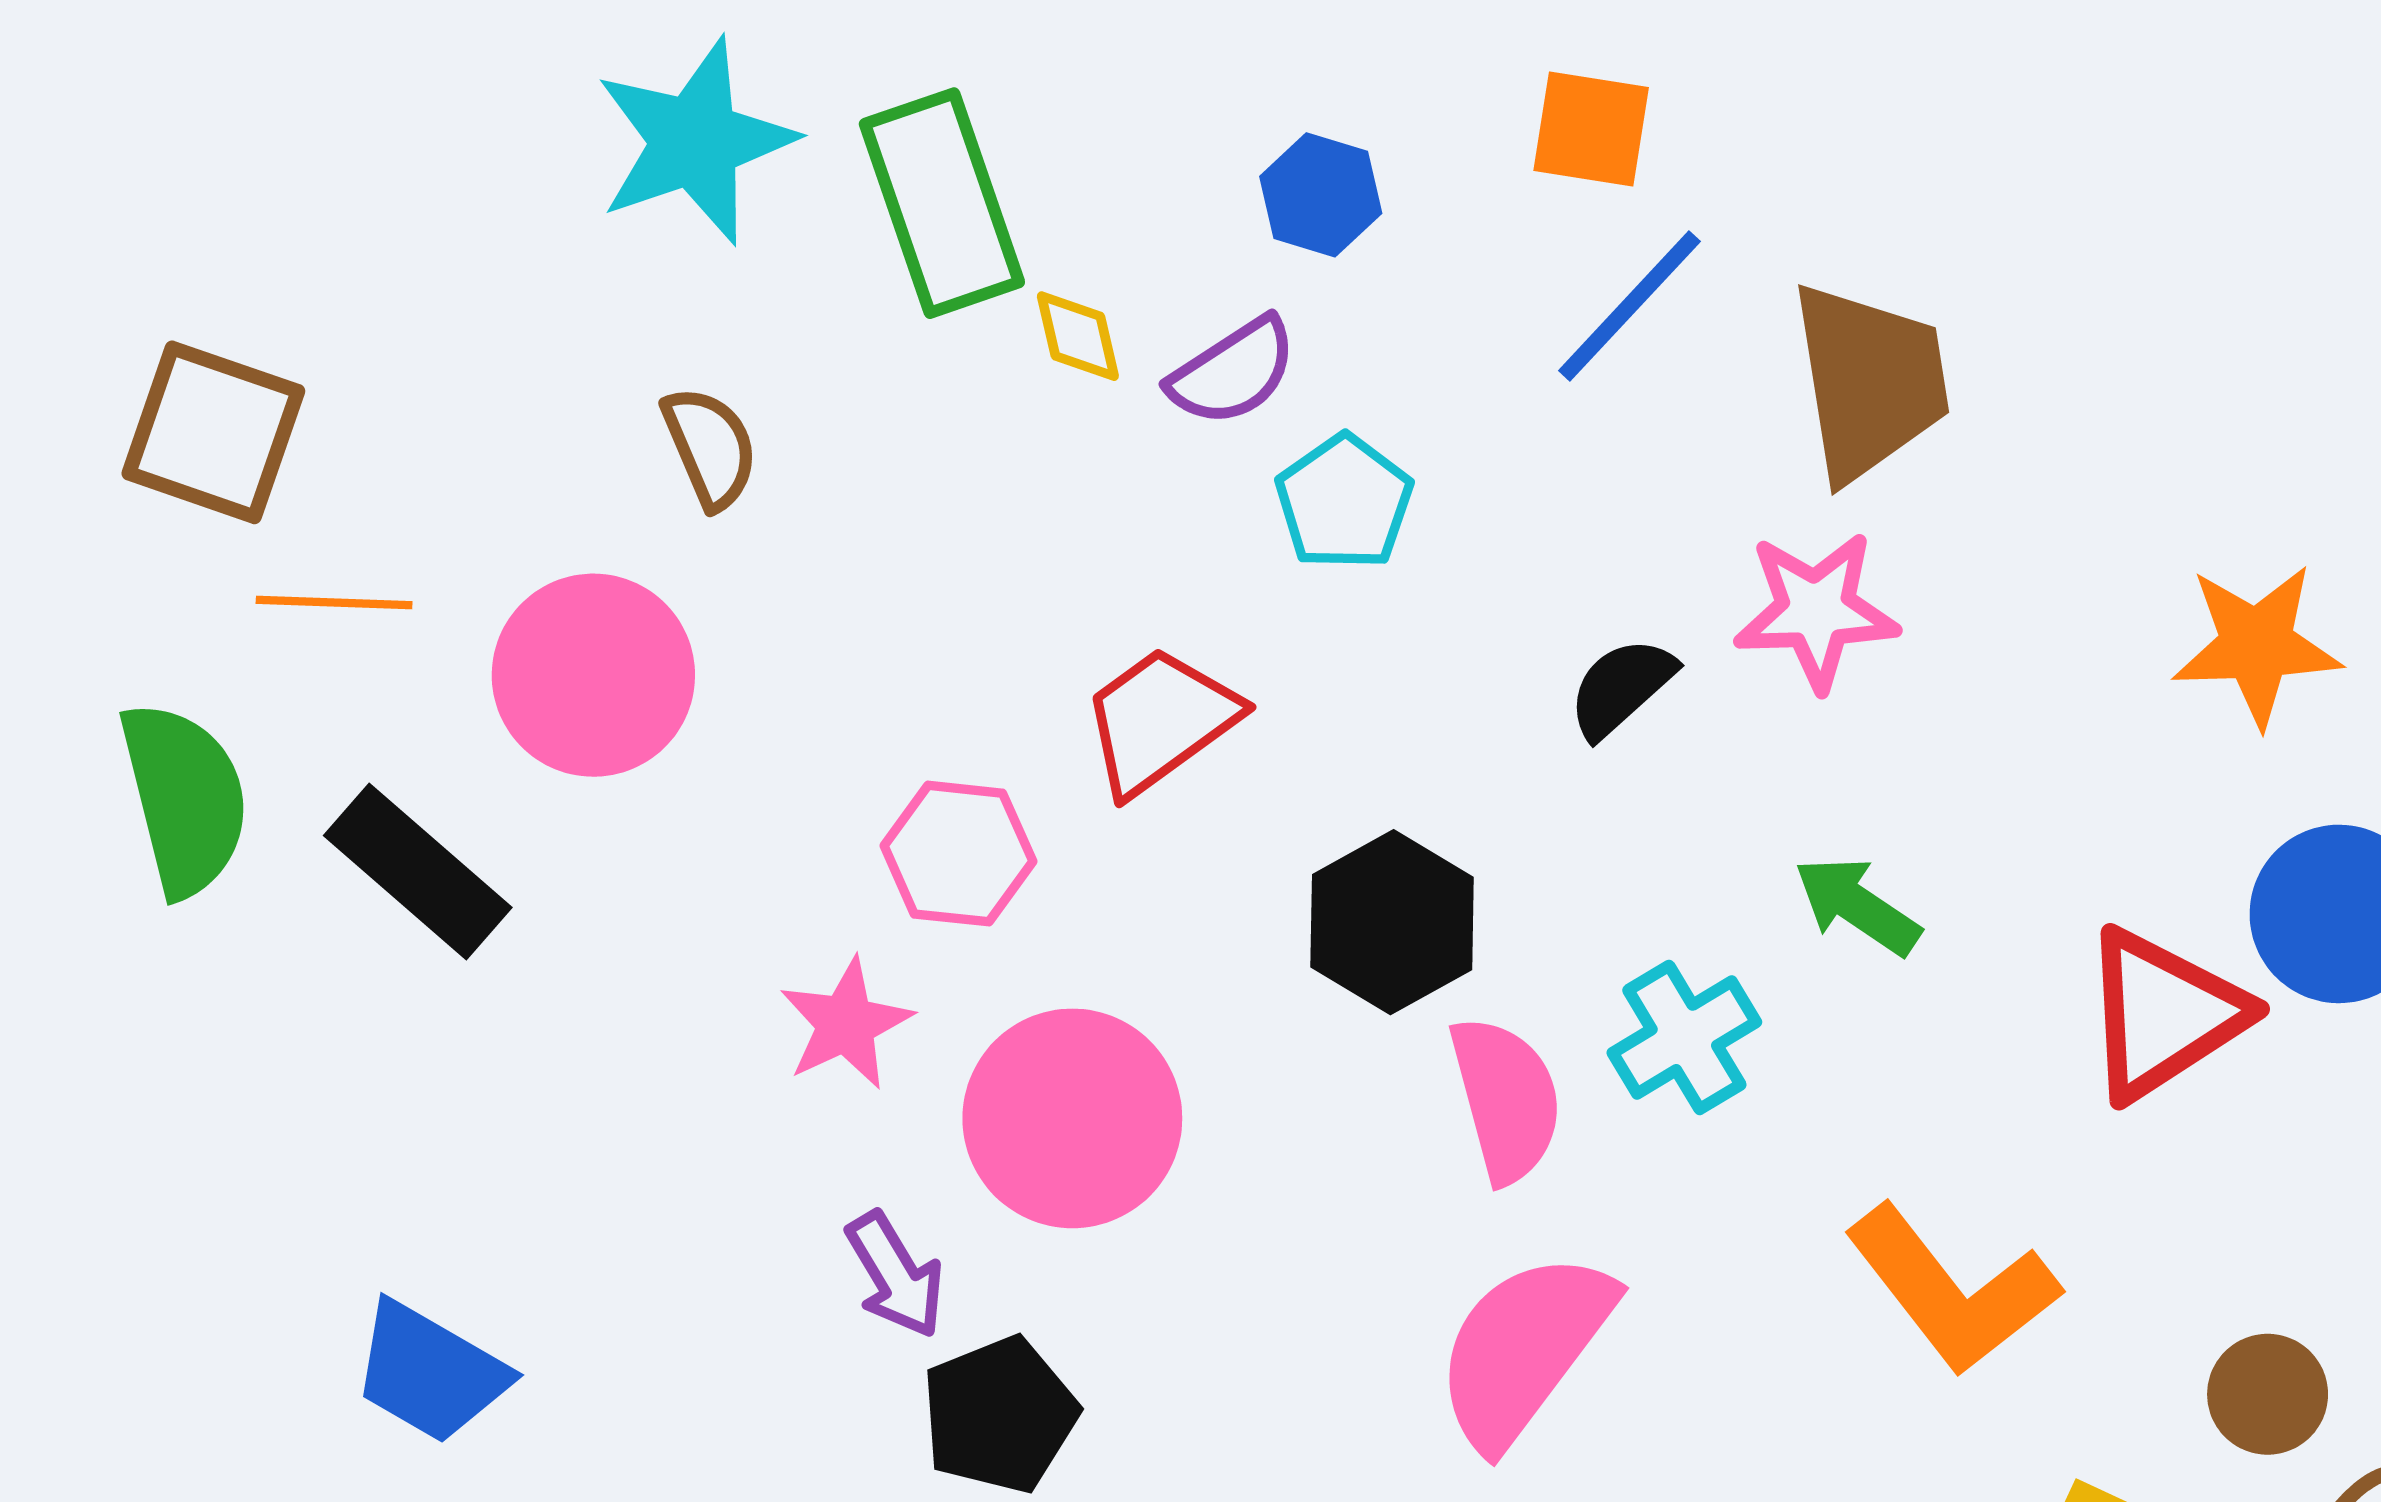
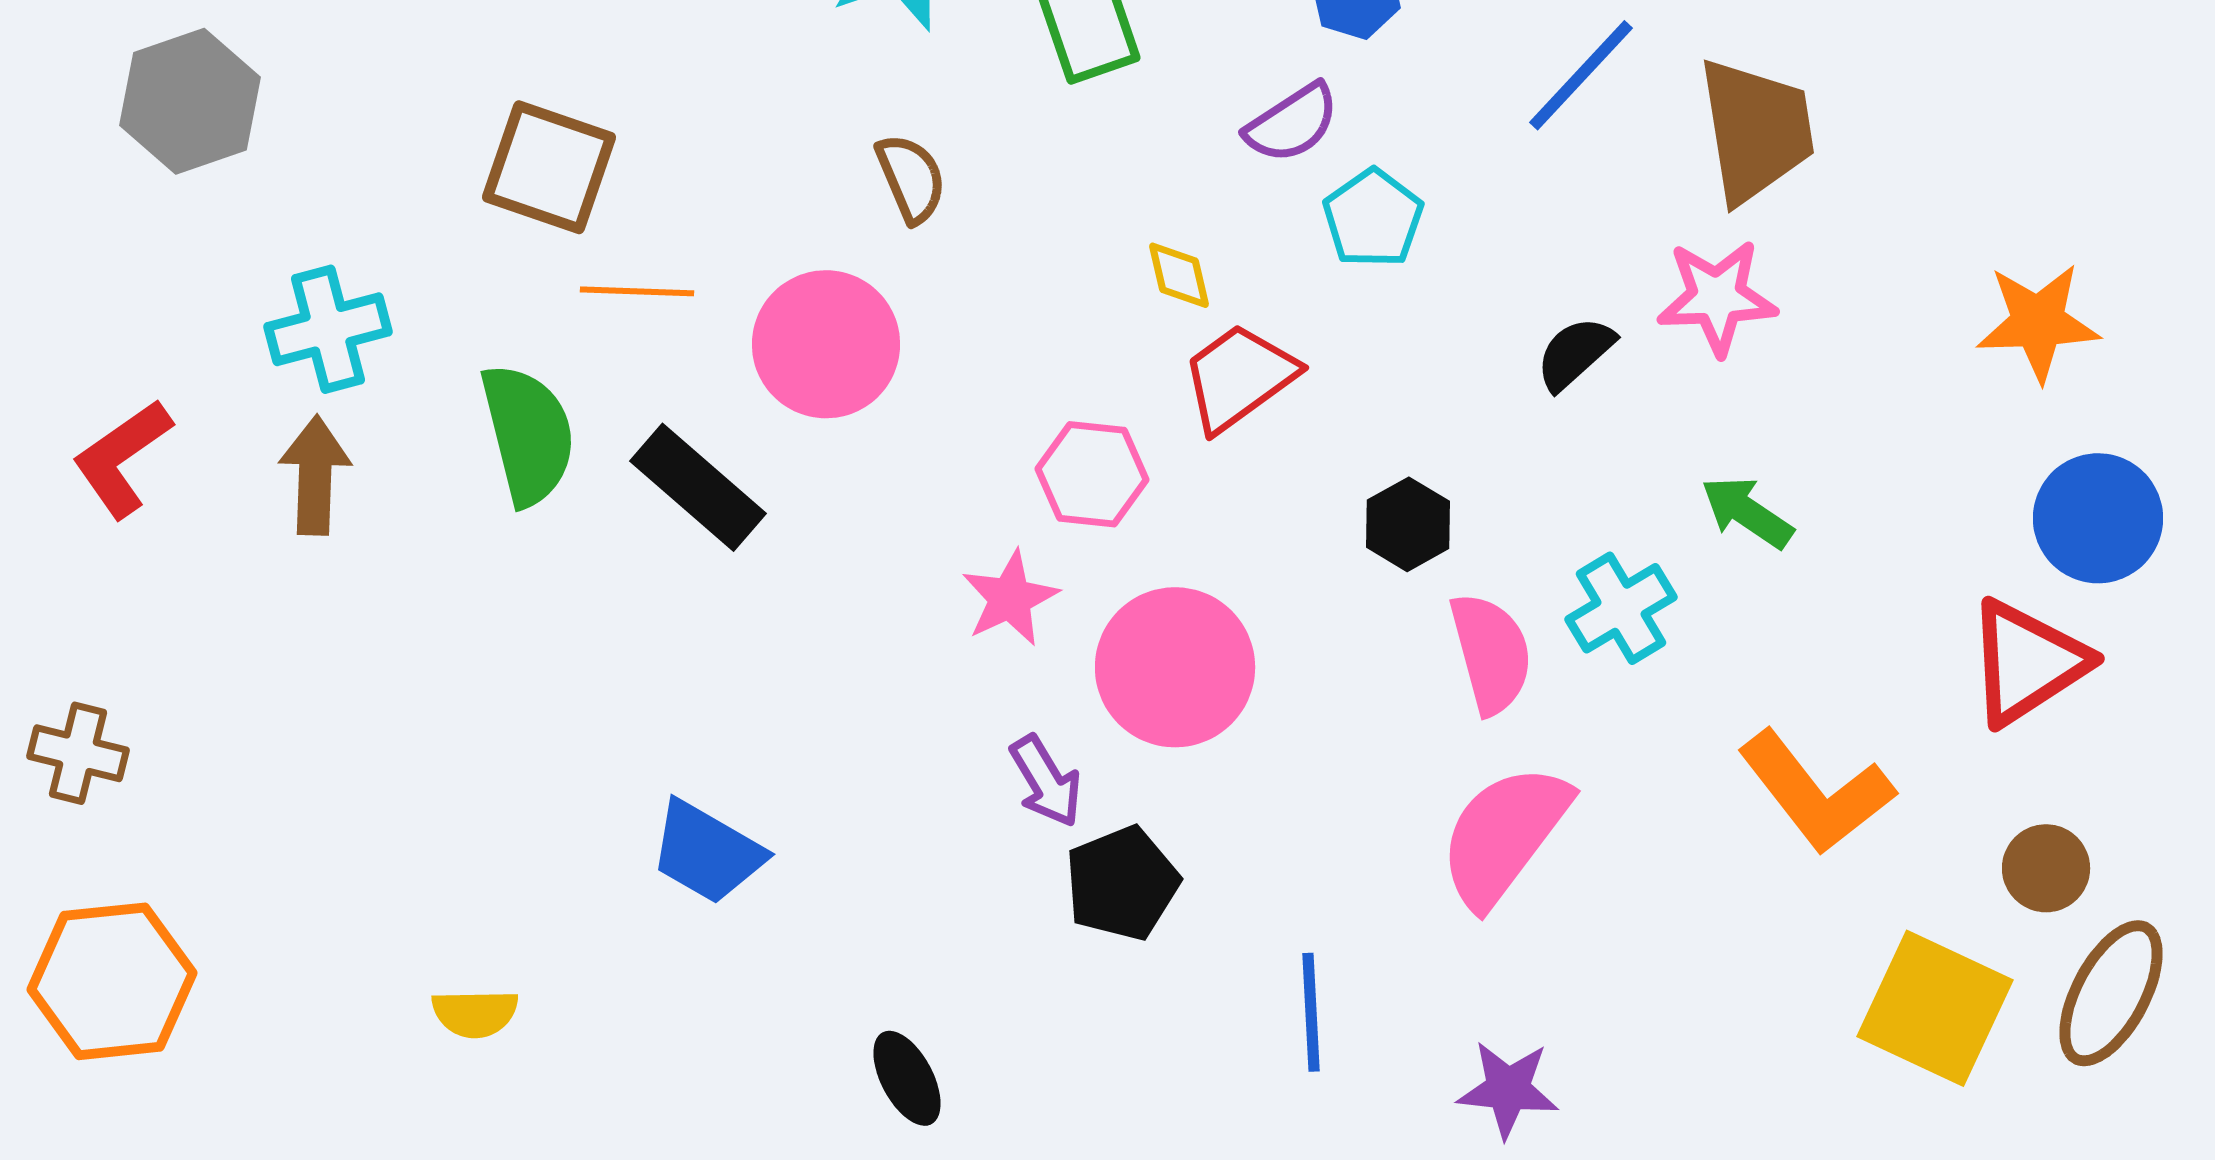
yellow diamond: (1078, 336) -> (1179, 275), moved
black hexagon: (1392, 922) -> (1408, 524), size x0.7
red triangle: (2163, 1014) -> (2027, 662), moved

